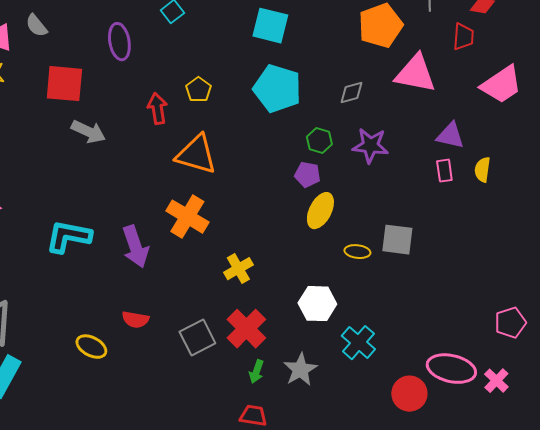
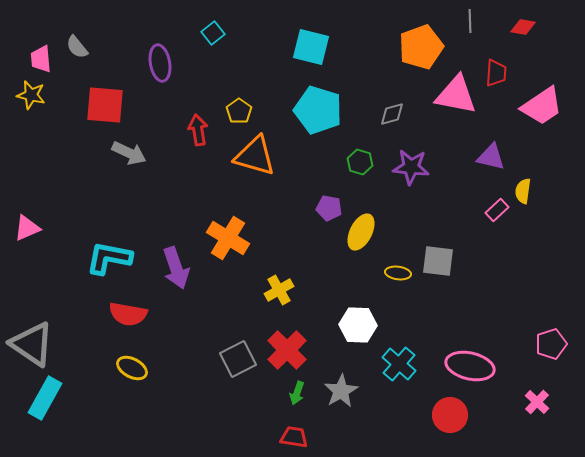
red trapezoid: (463, 37) -> (496, 73), moved
orange triangle: (196, 155) -> (255, 156), moved
pink rectangle: (444, 171) -> (497, 210), moved, turned 55
purple pentagon: (307, 175) -> (329, 208), moved
red semicircle: (135, 320) -> (128, 314), moved, size x1.4
pink ellipse: (451, 369) -> (470, 366), moved

